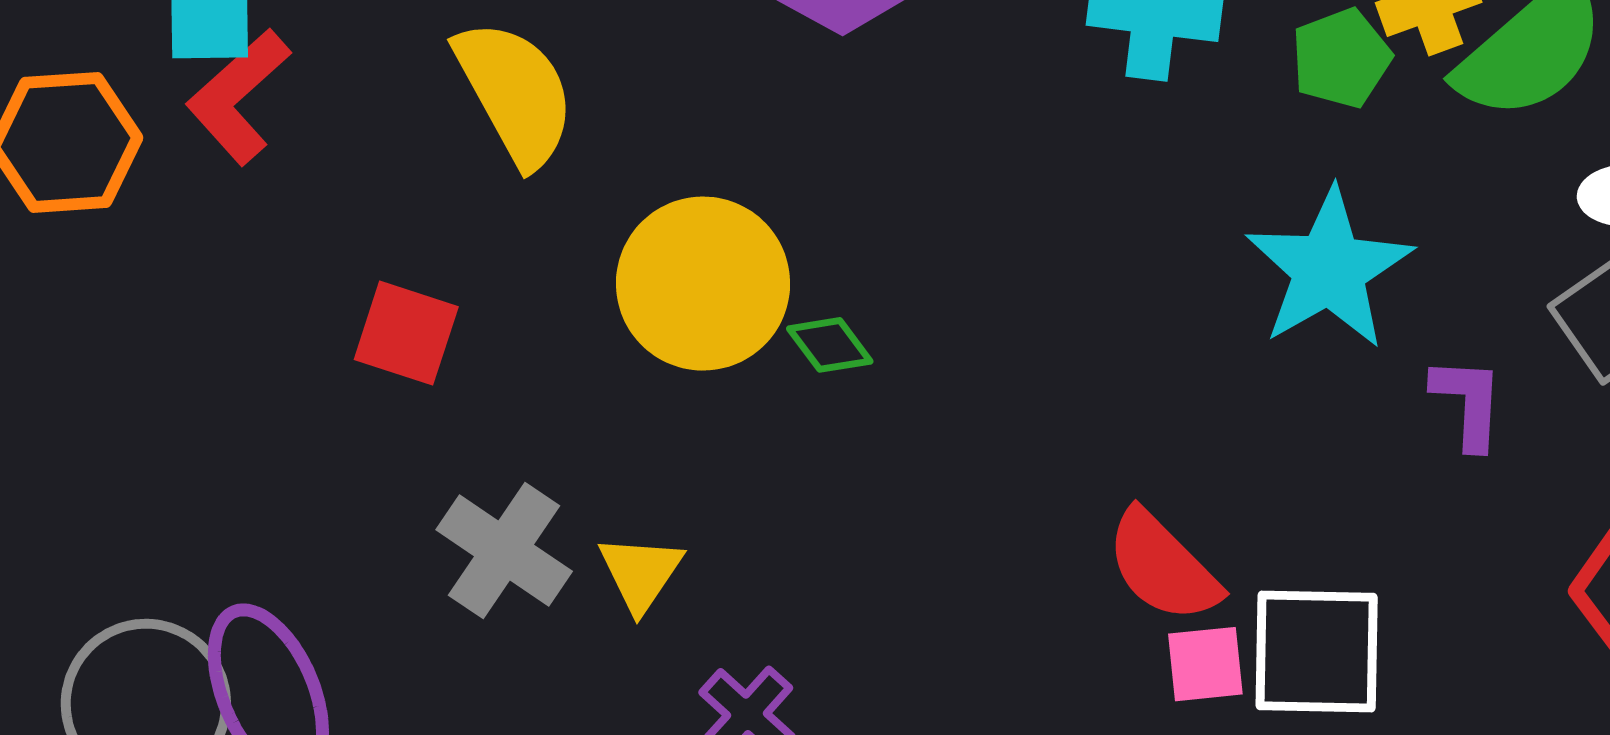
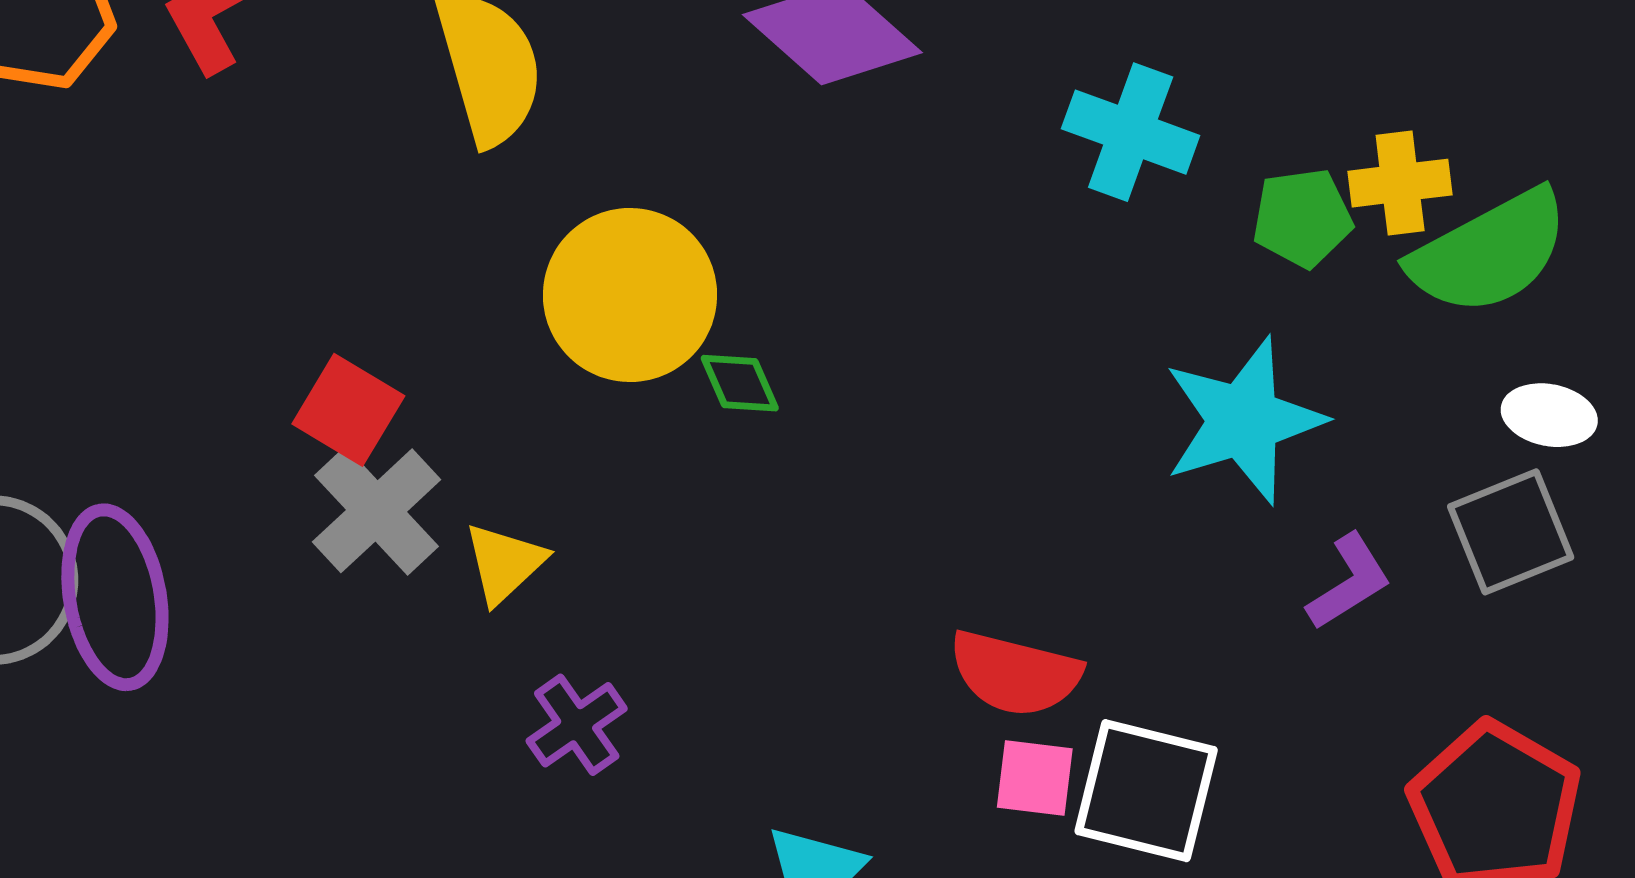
red square: (406, 333) -> (348, 410), moved
purple L-shape: (1468, 403) -> (1349, 582), turned 42
red semicircle: (1163, 566) -> (1015, 673), turned -44

